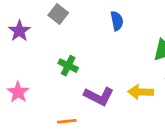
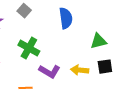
blue semicircle: (117, 21) -> (66, 18), size x1.5
green cross: (68, 66) -> (29, 48), size x1.5

